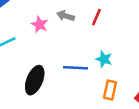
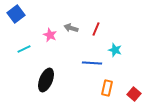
cyan star: (104, 59) -> (115, 50), moved
blue line: (75, 68) -> (92, 63), moved

